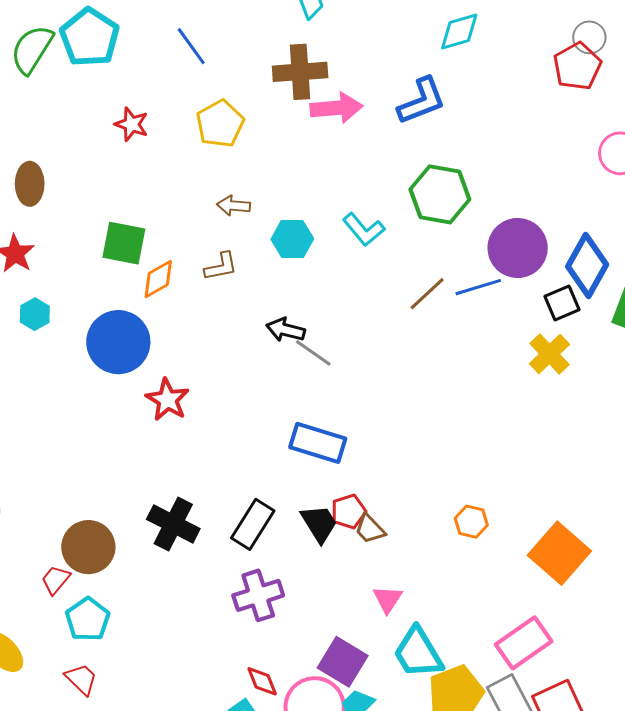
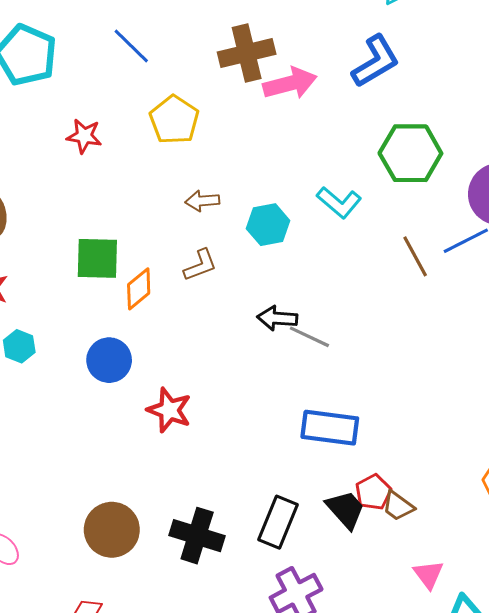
brown line: (427, 294) -> (415, 256), turned -66
blue circle: (118, 342) -> (109, 360), size x0.7
brown circle: (88, 547) -> (112, 530), moved

